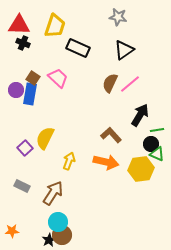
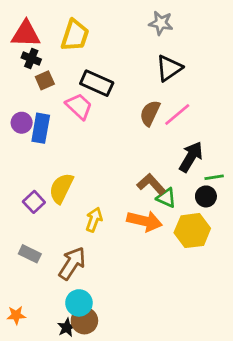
black rectangle: (78, 48) -> (97, 83), moved
brown square: (33, 78) -> (45, 80), moved, turned 32
green triangle: (157, 154) -> (166, 198), moved

